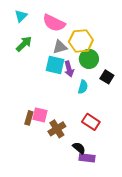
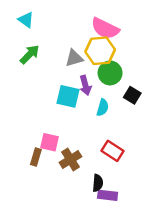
cyan triangle: (21, 16) -> (26, 20), turned -40
pink semicircle: (54, 23) -> (105, 28), moved
cyan square: (55, 65) -> (68, 96), moved
brown rectangle: (29, 118) -> (36, 157), moved
black semicircle: (79, 148) -> (98, 183), turned 56

